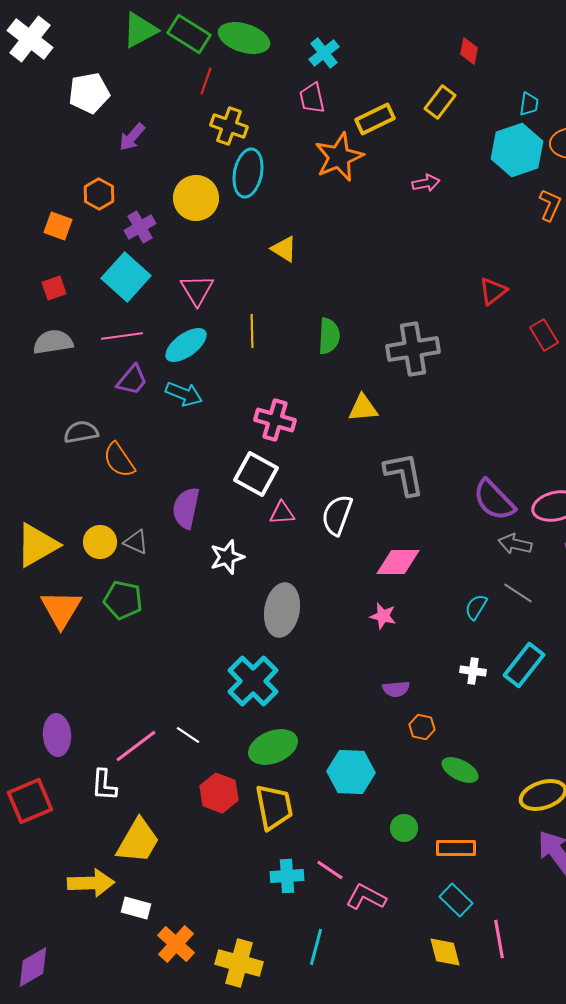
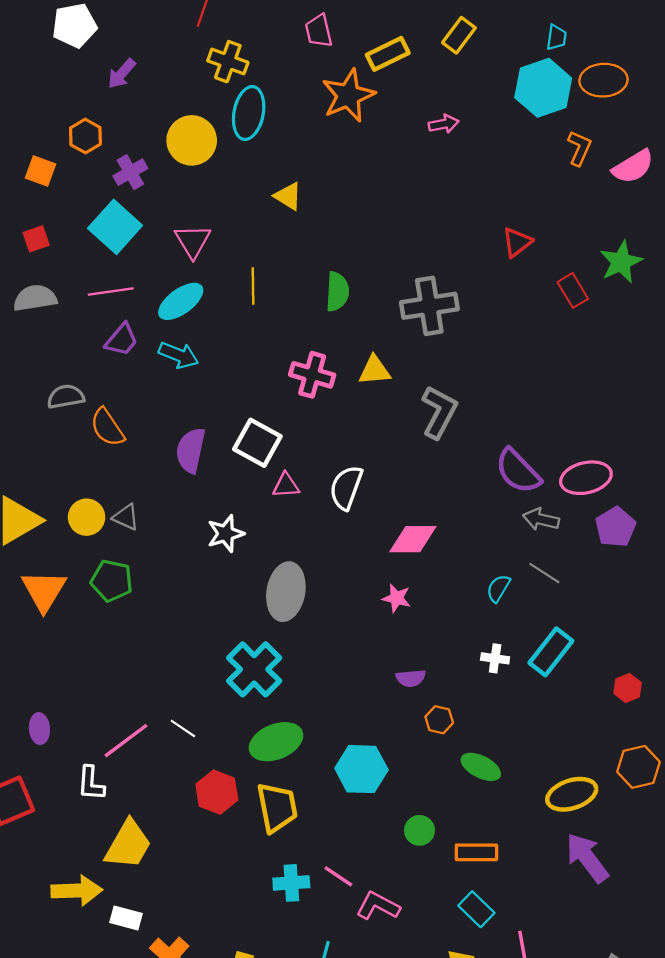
pink cross: (275, 420) -> (312, 375), moved
gray L-shape: (404, 474) -> (439, 412), moved, turned 39
purple semicircle: (186, 508) -> (191, 450), moved
purple ellipse: (57, 735) -> (39, 729), size x0.7

